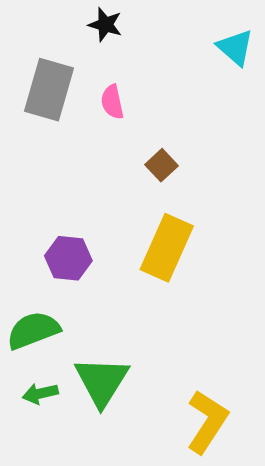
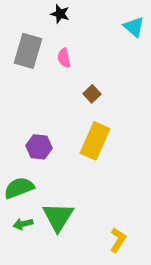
yellow L-shape: (207, 422) -> (118, 240), size x0.7

